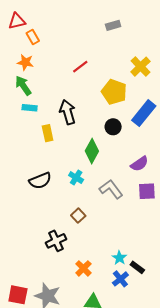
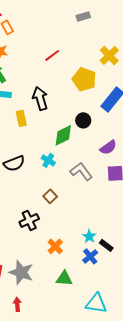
black circle: (113, 127) -> (83, 120), moved
green diamond: (92, 151) -> (63, 135), turned 35

